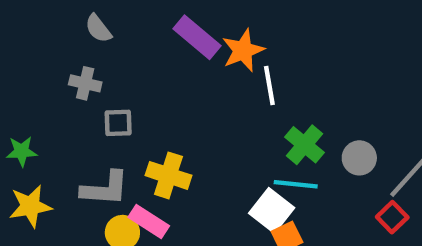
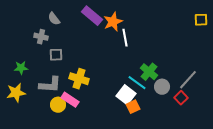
gray semicircle: (98, 29) -> (54, 19), moved
green cross: (304, 145) -> (149, 72), moved
green star: (22, 151) -> (21, 68), moved
gray circle: (359, 158) -> (162, 87), moved
cyan line: (296, 184) -> (137, 83), turned 30

